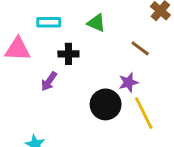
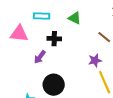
black circle: (106, 104) -> (54, 85), moved

